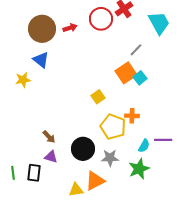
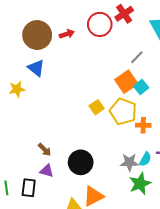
orange cross: (132, 116) -> (143, 125), moved
yellow pentagon: (113, 127) -> (123, 111), moved
gray star: (110, 158) -> (129, 162), moved

